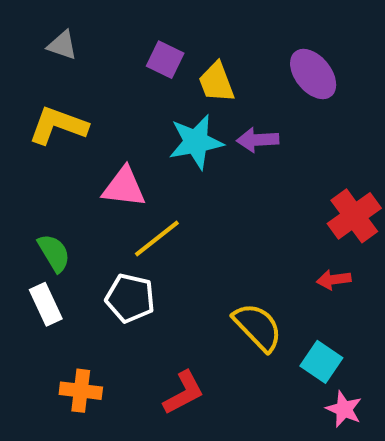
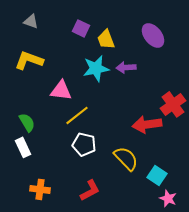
red arrow: (334, 280) -> (147, 124), moved, size x1.8
white pentagon: (130, 298) -> (84, 144), moved

